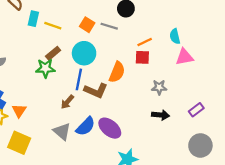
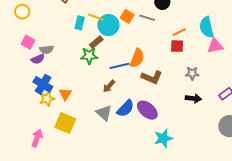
cyan rectangle: (33, 19) -> (80, 23), moved
cyan semicircle: (175, 36) -> (207, 27), size x1.5
cyan circle: (84, 53) -> (108, 25), moved
orange semicircle: (117, 72) -> (137, 58), moved
blue line: (79, 79) -> (119, 66), turned 66
brown L-shape: (96, 91) -> (152, 77), moved

